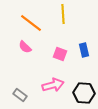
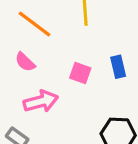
pink arrow: (53, 85) -> (41, 101), moved

